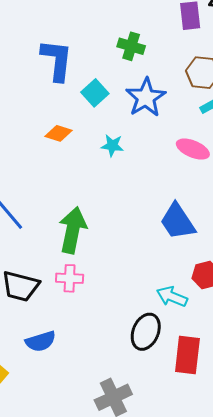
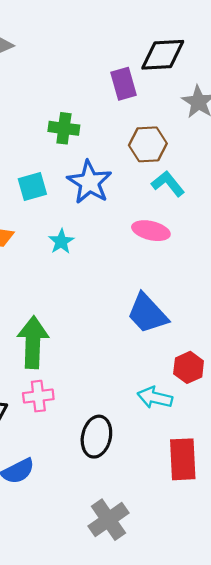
cyan square: (95, 93) -> (32, 186), turned 36
cyan star: (112, 146) -> (61, 242), turned -30
black ellipse: (146, 332) -> (96, 437), moved

